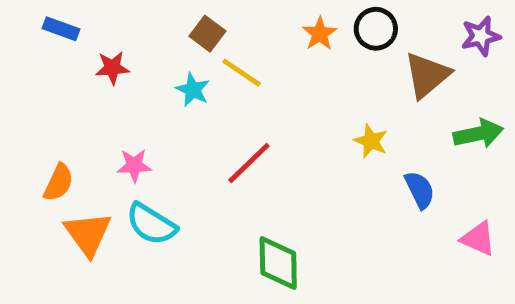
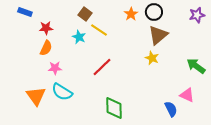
brown triangle: (427, 75) -> (158, 35), moved
green arrow: (478, 134) -> (196, 66), moved, turned -132
orange semicircle: (59, 183) -> (46, 48), moved
blue semicircle: (420, 190) -> (171, 109), moved
pink triangle: (478, 239) -> (187, 95), moved

